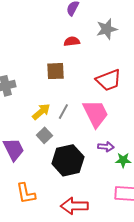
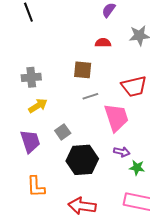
yellow arrow: (41, 112) -> (38, 106), moved
gray line: (63, 112) -> (90, 96), moved, turned 35

